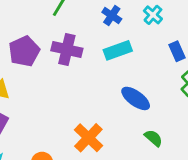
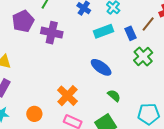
cyan rectangle: (118, 50) -> (103, 31), moved
purple pentagon: (24, 51) -> (23, 21), moved

